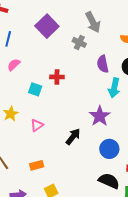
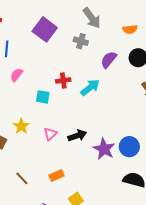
purple semicircle: (103, 64) -> (109, 60), turned 60
cyan arrow: (114, 88) -> (90, 87), moved, turned -132
purple star: (100, 116) -> (104, 149), moved
black arrow: (73, 137) -> (77, 136), moved, turned 42

